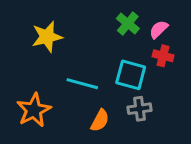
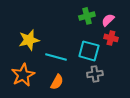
green cross: (128, 24) -> (87, 16), turned 35
yellow star: (47, 37) -> (29, 40), moved
orange semicircle: (100, 120) -> (57, 82), moved

